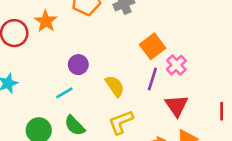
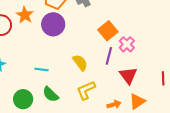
purple circle: (78, 65) -> (53, 24), moved, size x1.5
cyan line: (64, 93) -> (42, 70), turned 40

